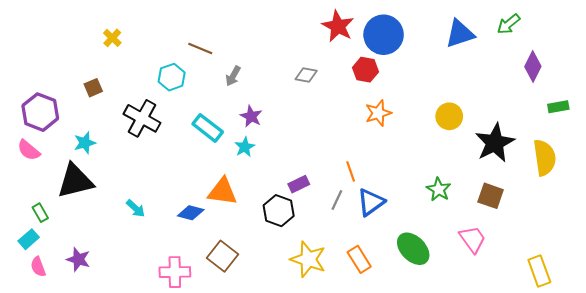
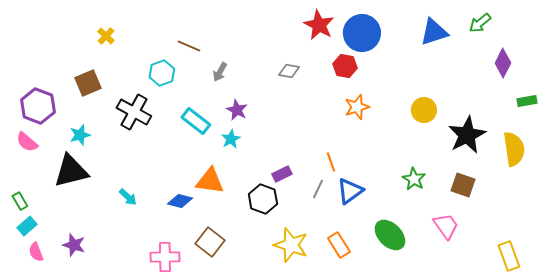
brown square: (93, 88) -> (88, 83), size x1.5
green rectangle: (40, 213) -> (20, 201), moved

